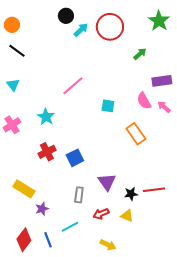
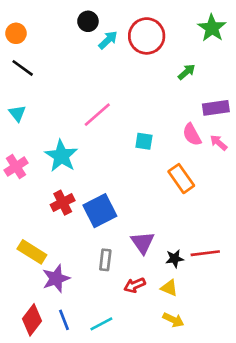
cyan star: (46, 117) -> (61, 156), size x1.4
blue square: (75, 158) -> (100, 211), size x1.4
purple star: (42, 209) -> (56, 279), size x1.5
cyan line: (70, 227) -> (101, 324), moved
yellow arrow: (108, 245) -> (173, 320), moved

